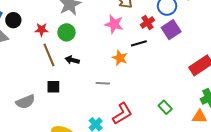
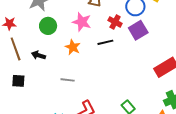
red cross: (147, 23) -> (115, 22), turned -32
green circle: (66, 32) -> (48, 26), moved
orange star: (120, 58) -> (73, 47), moved

